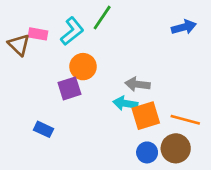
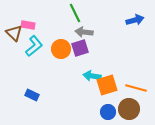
green line: (102, 18) -> (75, 13), turned -60
cyan L-shape: (72, 31) -> (34, 46), moved
gray arrow: (138, 84) -> (84, 32), moved
purple square: (69, 88) -> (80, 48), moved

